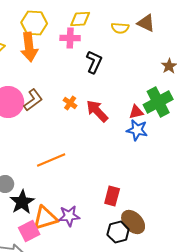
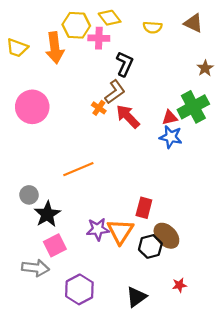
yellow diamond: (80, 19) -> (110, 18), turned 55
yellow hexagon: (34, 23) -> (76, 25), moved
brown triangle: (146, 23) -> (193, 23), moved
brown L-shape: (33, 100) -> (115, 92), moved
orange triangle: (45, 218) -> (120, 231), moved, turned -40

